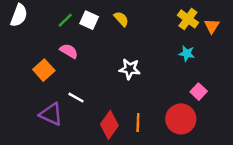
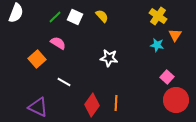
orange triangle: (212, 26) -> (175, 35), moved
purple triangle: (51, 114) -> (38, 107), moved
red circle: (181, 119) -> (176, 100), moved

